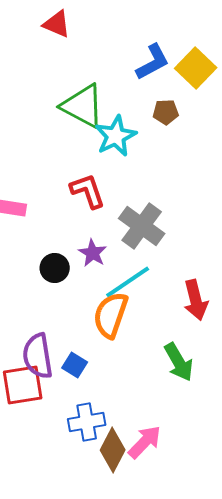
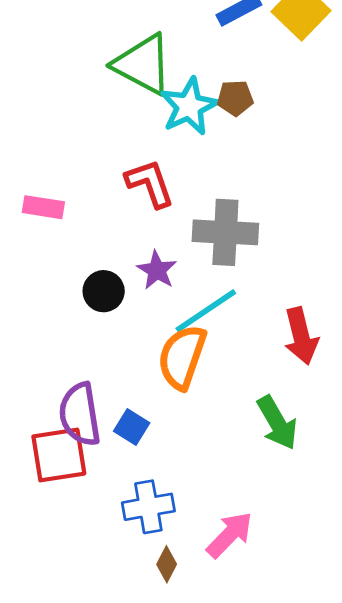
brown pentagon: (166, 112) -> (235, 98), moved
gray cross: (142, 226) -> (225, 232), turned -33
brown diamond: (113, 450) -> (167, 564), moved, size x0.6

